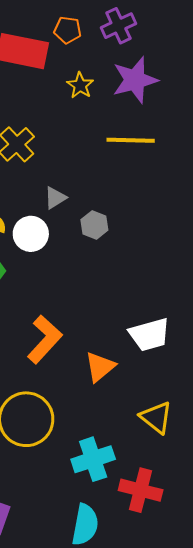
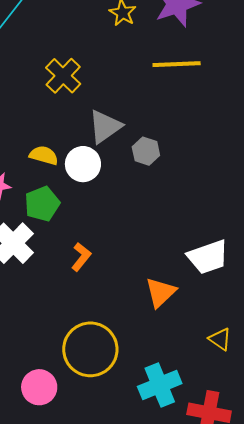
gray triangle: (55, 198) -> (105, 126), size x1.5
orange L-shape: (45, 339) -> (81, 257), moved, size x0.6
yellow triangle: (156, 417) -> (220, 339), size x0.7

